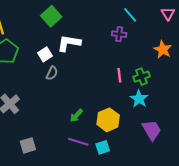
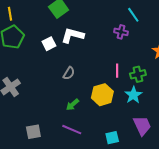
gray semicircle: (52, 73) -> (69, 73), moved
yellow hexagon: (108, 120) -> (102, 95), moved
gray square: (28, 145) -> (33, 132), moved
cyan square: (103, 147) -> (112, 138), moved

